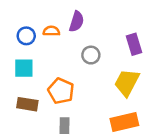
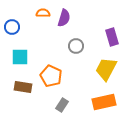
orange semicircle: (51, 31) -> (43, 13), moved
blue circle: (26, 36) -> (12, 27), moved
gray rectangle: (65, 126) -> (62, 105), moved, turned 32

